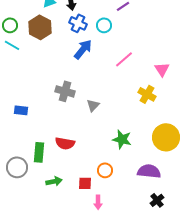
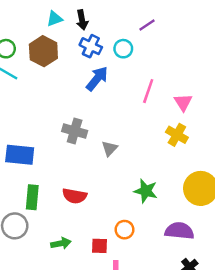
pink line: (124, 59) -> (148, 91), turned -30
pink triangle: (162, 69) -> (183, 102), moved
blue rectangle: (21, 110) -> (20, 155), size x1.6
green rectangle: (39, 152) -> (32, 197), moved

